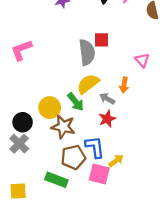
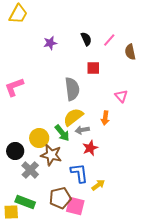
red square: (102, 40) -> (93, 68), moved
gray arrow: (107, 99) -> (82, 130), moved, turned -40
gray cross: (19, 144) -> (30, 170), moved
brown pentagon: (73, 157) -> (60, 198), moved
pink square: (99, 174) -> (75, 206), moved
green rectangle: (56, 180) -> (25, 202), moved

